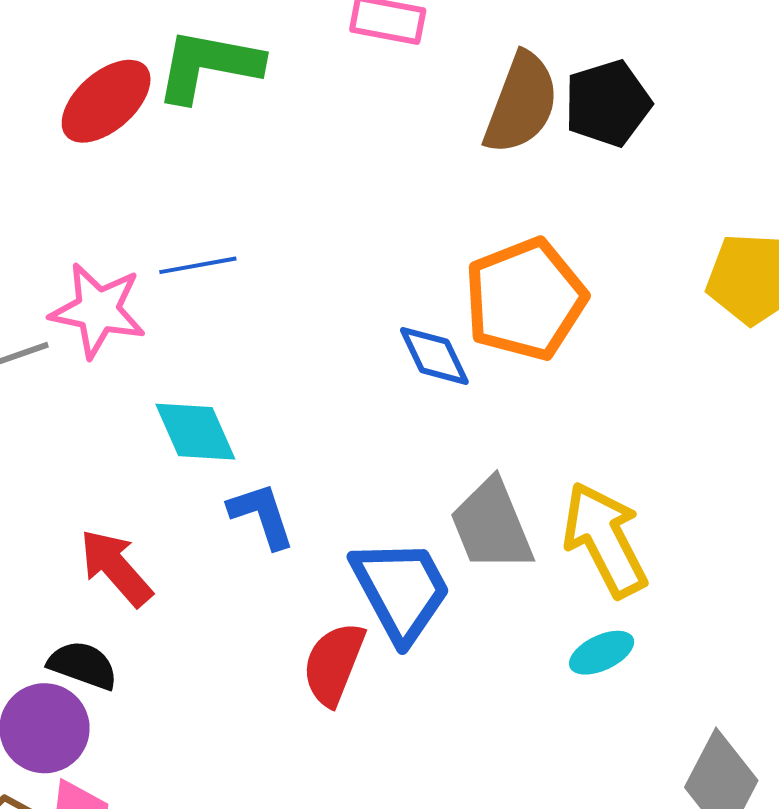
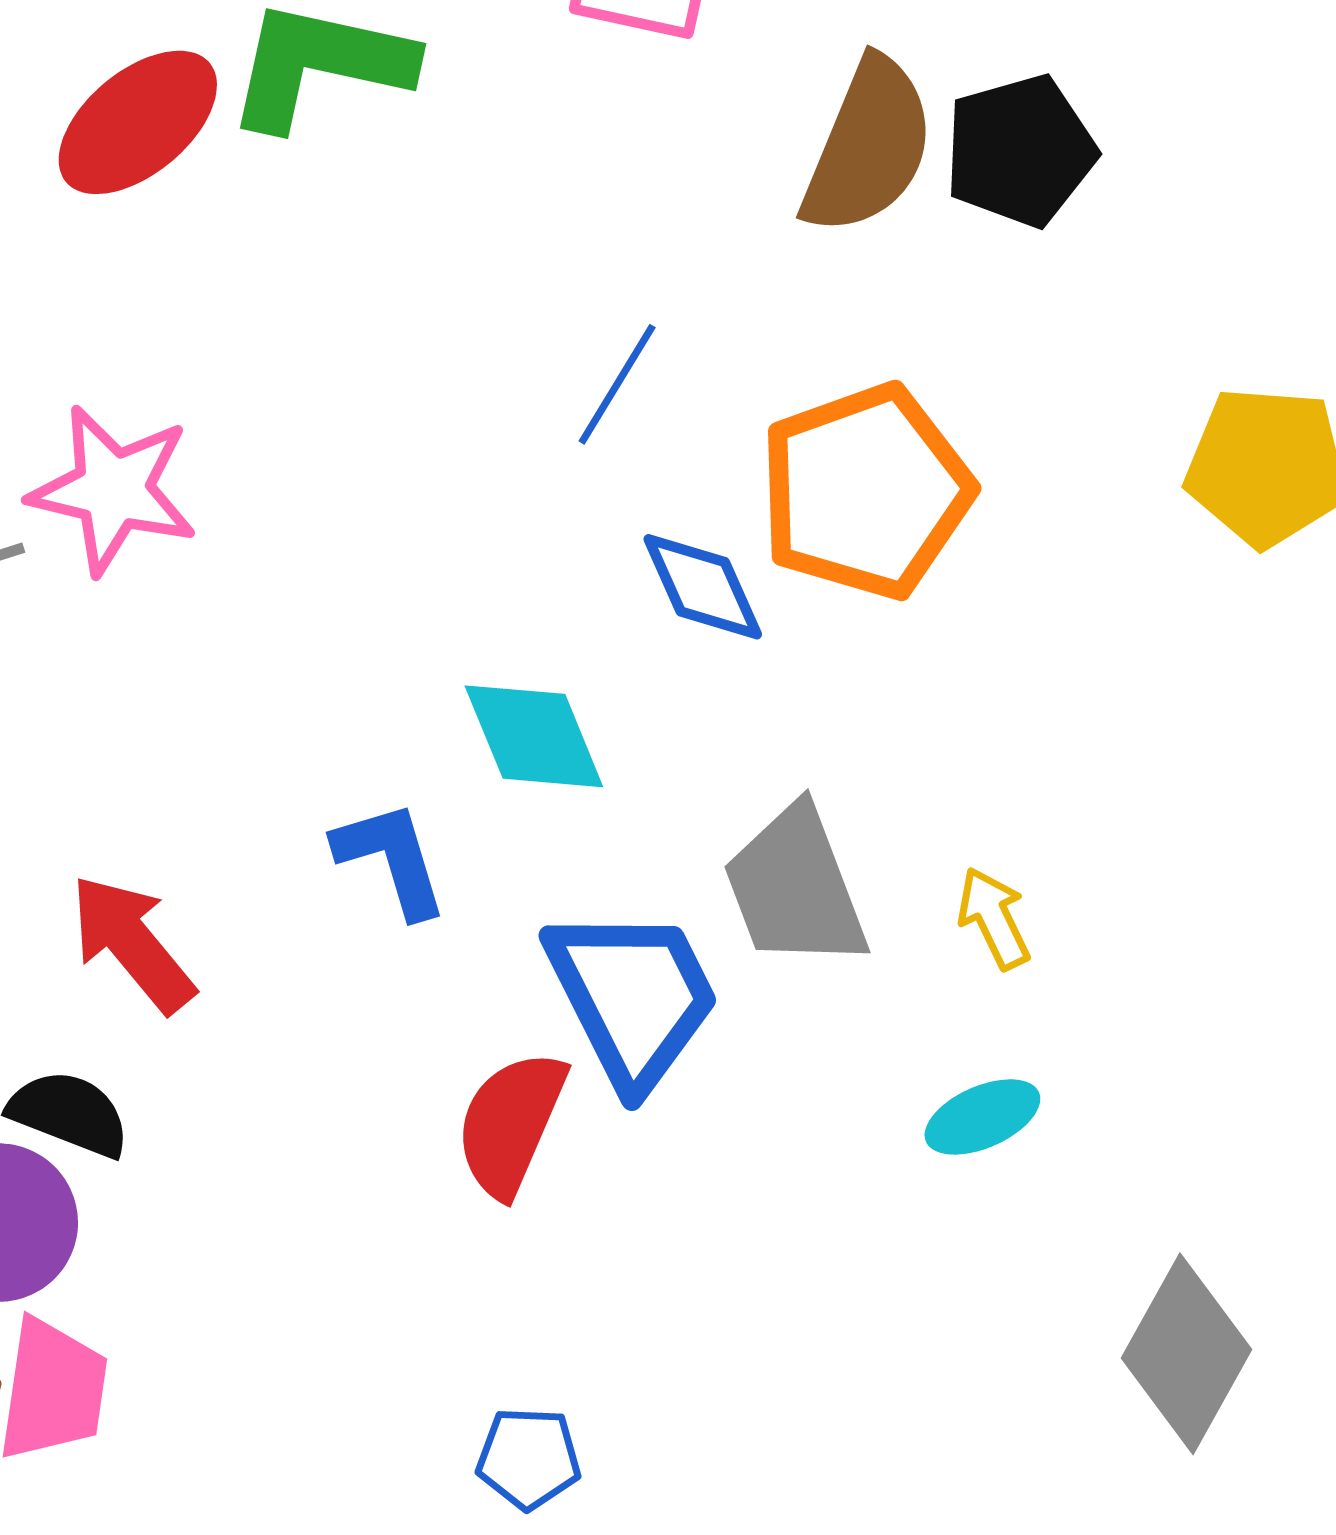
blue line: (198, 265) -> (617, 384), moved, turned -50
cyan diamond: (195, 432) -> (534, 736), moved
yellow arrow: (605, 540) -> (994, 918), size x0.5

